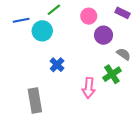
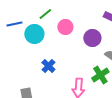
pink circle: (89, 16) -> (65, 27), moved

